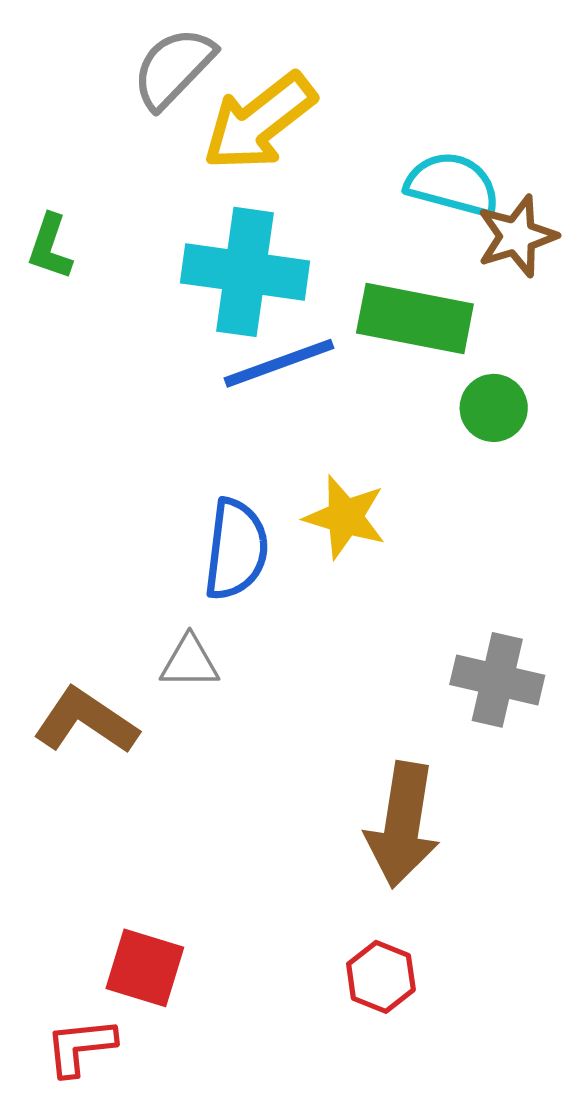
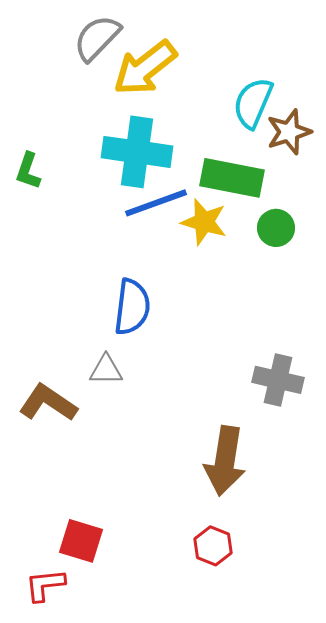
cyan semicircle: (453, 184) -> (253, 103), turned -82
green L-shape: (50, 247) -> (28, 171), moved
yellow star: (345, 517) -> (204, 222), moved

